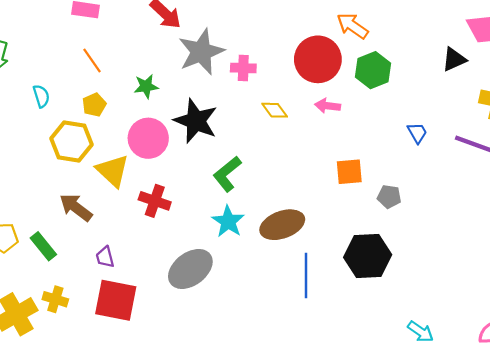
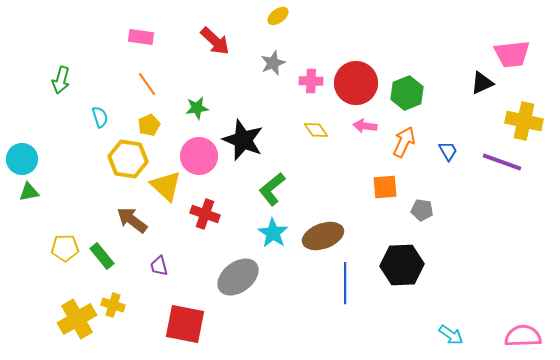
orange arrow: (352, 26) -> (404, 142), moved, turned 80
gray star: (201, 52) -> (273, 63), moved, size x0.6
pink cross: (243, 68) -> (311, 81), moved
red square: (116, 300) -> (185, 324), moved

